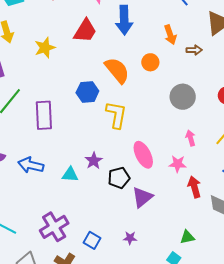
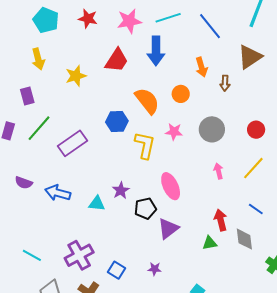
brown arrow: (194, 50) -> (225, 83), turned 91
purple rectangle: (44, 115) -> (73, 143), turned 56
pink star: (178, 164) -> (174, 132), moved
green triangle: (187, 237) -> (210, 243), moved

